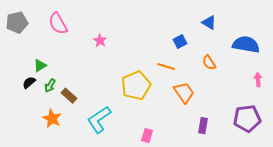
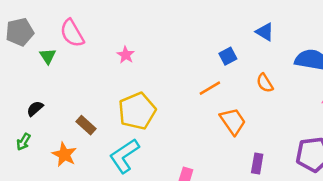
green triangle: (40, 66) -> (48, 56), moved, turned -32
orange line: (166, 67) -> (210, 88), turned -48
green arrow: (50, 86) -> (23, 142), moved
yellow pentagon: (136, 86) -> (137, 111), moved

